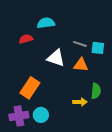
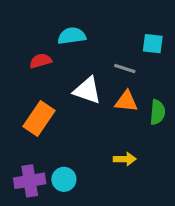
cyan square: (98, 48) -> (153, 44), moved
orange rectangle: (30, 88) -> (39, 118), moved
green semicircle: (96, 91) -> (157, 112), moved

